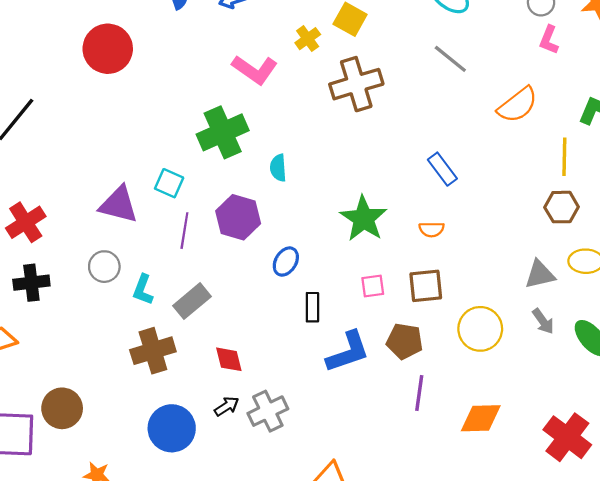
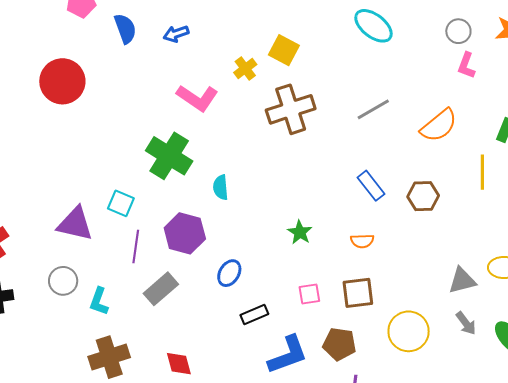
gray line: (450, 59) -> (373, 109), moved, turned -68
green cross: (223, 132) -> (169, 156), turned -33
brown hexagon: (562, 207) -> (423, 196), moved
green star: (364, 219) -> (300, 232), size x0.6
gray rectangle: (192, 301) -> (161, 289), moved
black rectangle: (312, 307) -> (254, 314), turned 68

